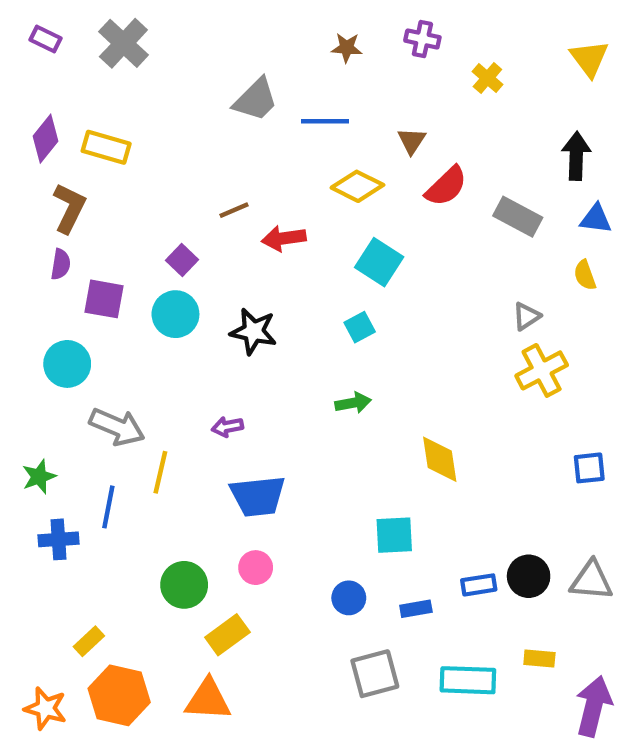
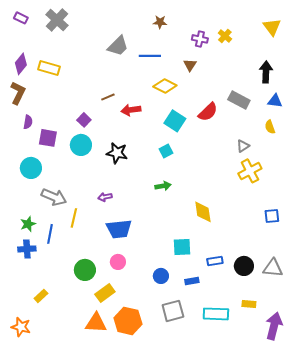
purple cross: (422, 39) -> (200, 39), moved
red semicircle: (446, 186) -> (208, 112), moved
brown L-shape: (69, 208) -> (18, 93), moved
green star: (39, 477) -> (28, 224), moved
blue rectangle: (479, 585) -> (215, 261), moved
orange hexagon: (119, 695) -> (128, 321), moved

